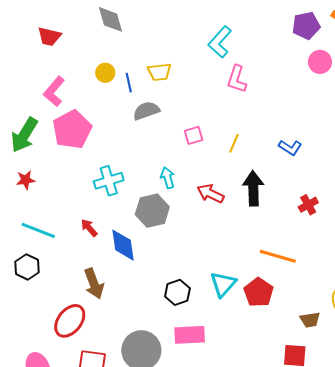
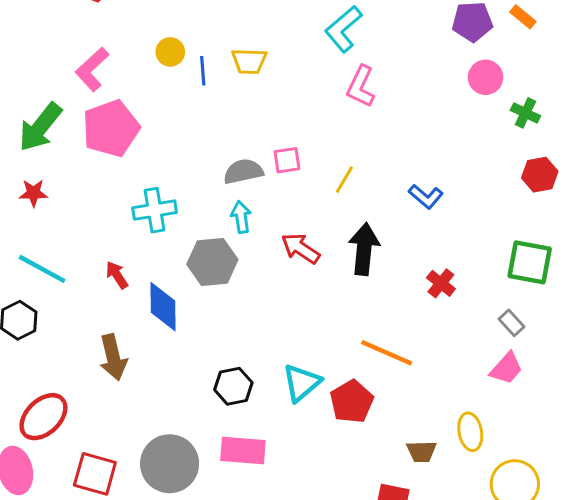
gray semicircle: (146, 111) -> (243, 171), moved
red cross: (308, 205) -> (441, 283), turned -30
red ellipse: (70, 321) -> (43, 417), moved

